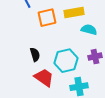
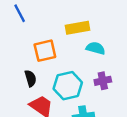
orange square: (47, 18) -> (45, 51), moved

